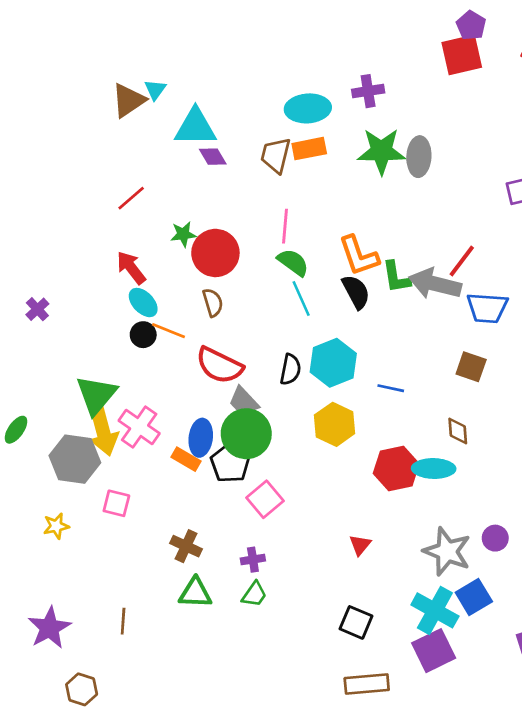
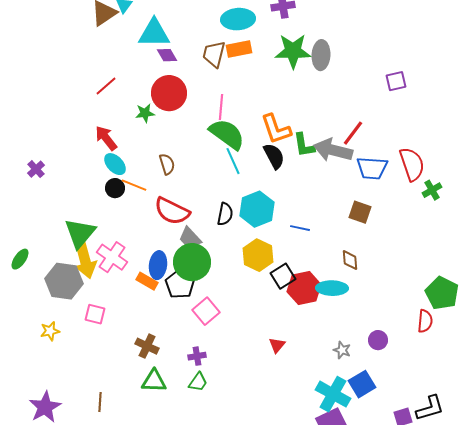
red circle: (215, 253) -> (169, 93), moved
green semicircle: (293, 262) -> (227, 134), size x1.5
gray star: (447, 551) -> (342, 350), size x0.5
black square: (356, 622) -> (283, 276), moved, turned 35

